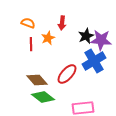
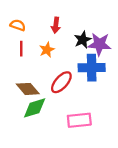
orange star: (48, 38) -> (47, 50), moved
blue cross: (94, 61) -> (92, 68), turned 30
green diamond: (43, 97) -> (35, 108), turned -55

